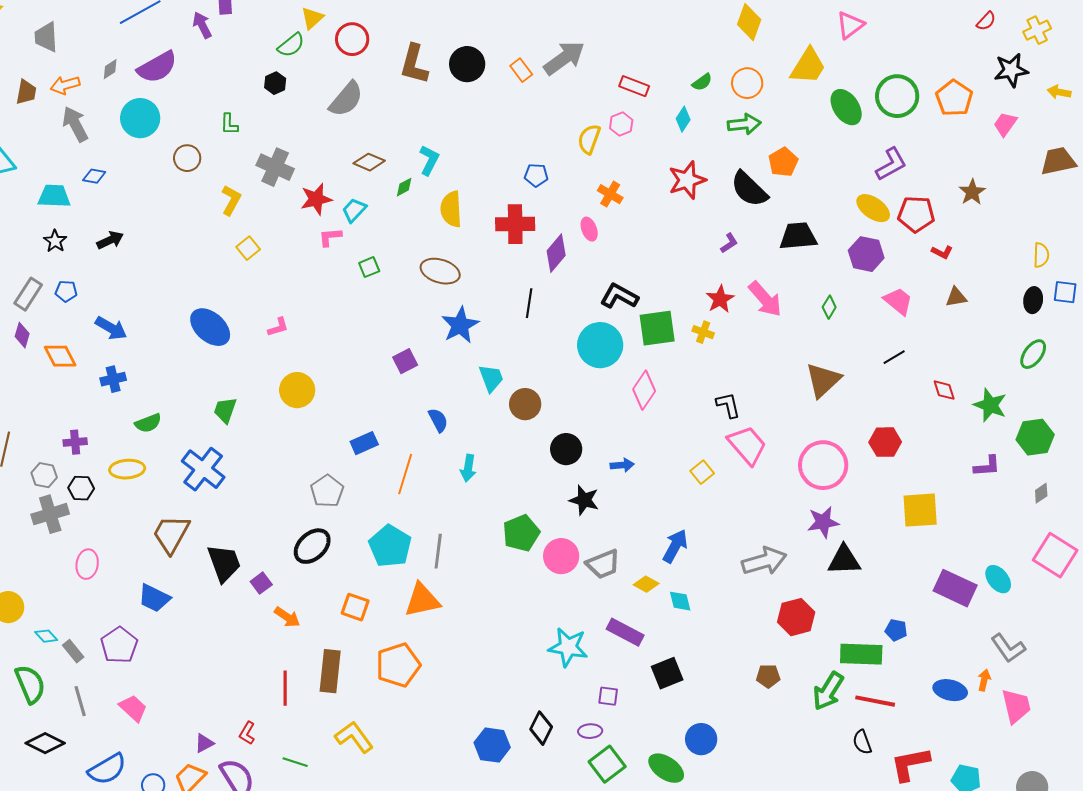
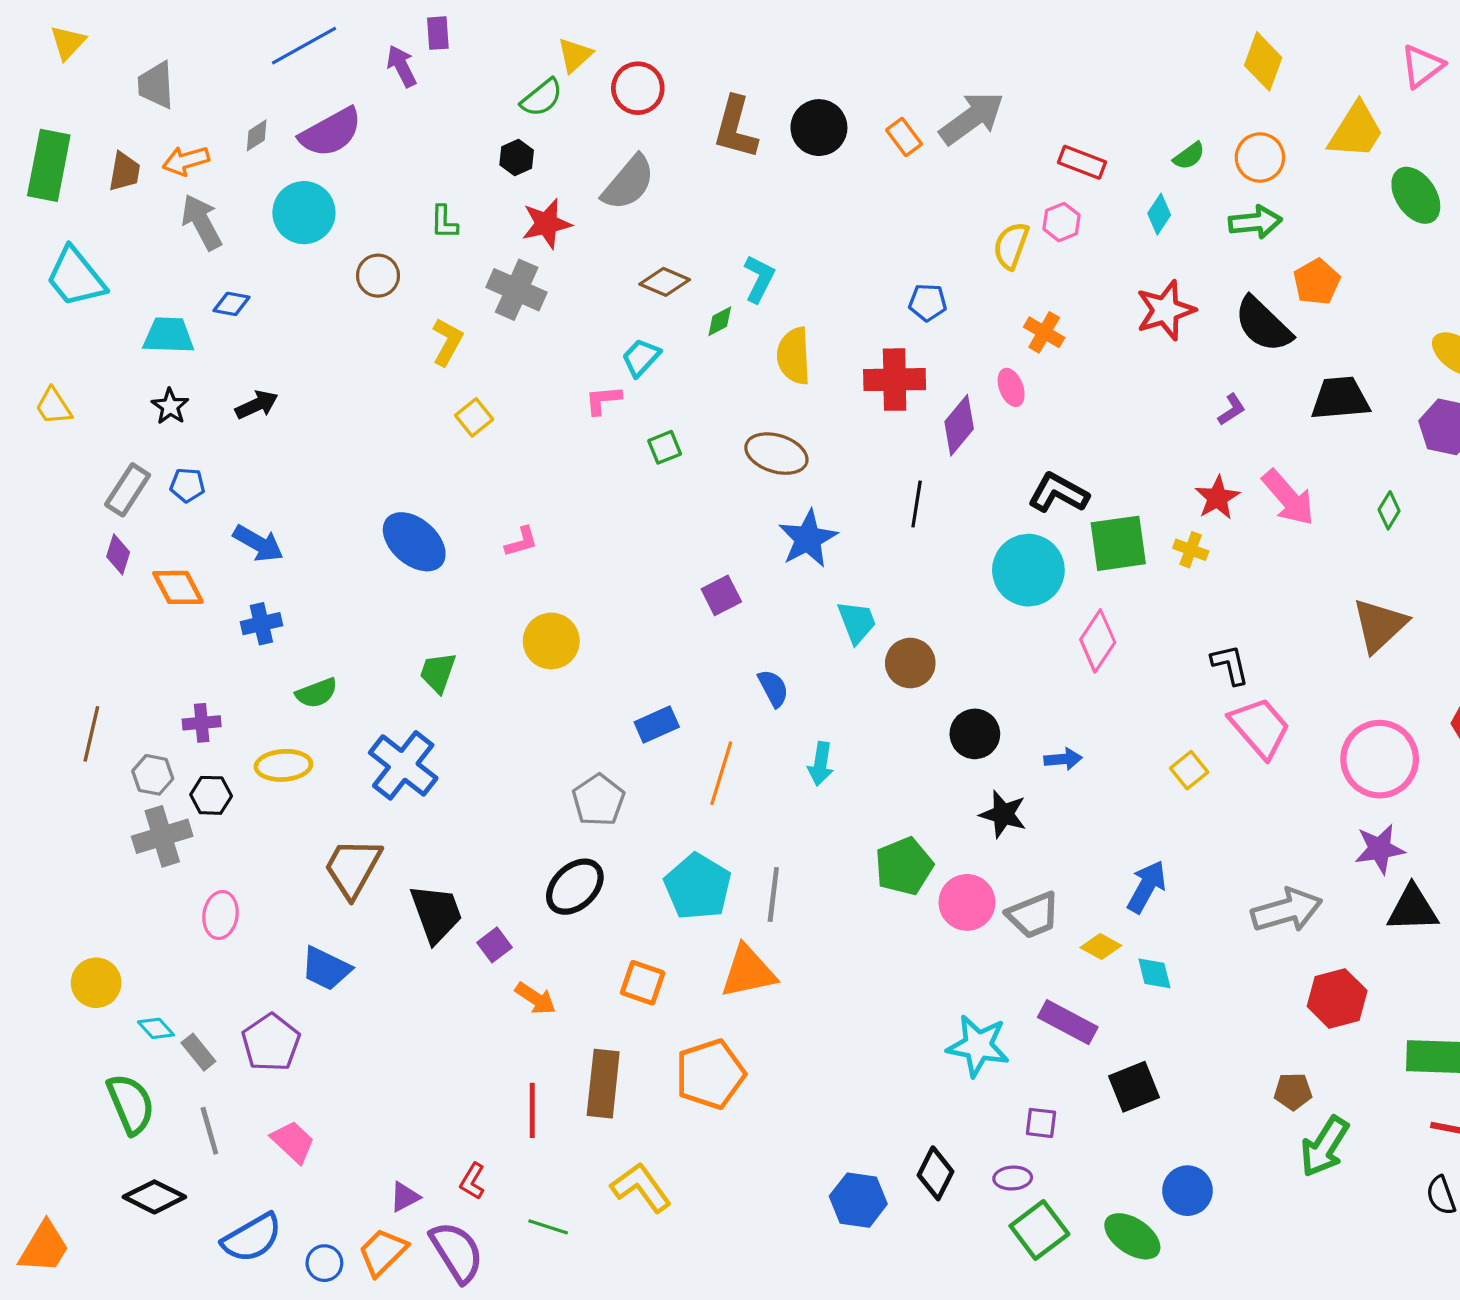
red star: (316, 199) -> (546, 224), moved
green arrow: (828, 691) -> (1324, 1147), moved

